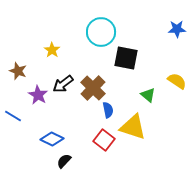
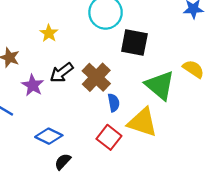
green triangle: (148, 95) -> (160, 85), size x1.8

